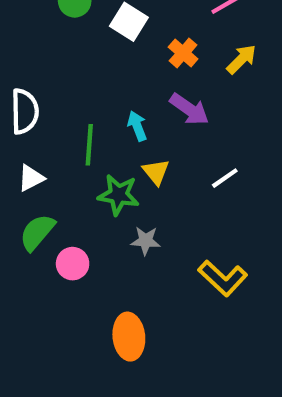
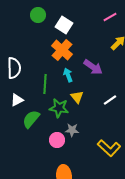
orange cross: (183, 53) -> (62, 50), moved, size x1.5
green semicircle: (37, 232) -> (31, 119), moved
pink circle: (73, 264) -> (57, 140), moved

